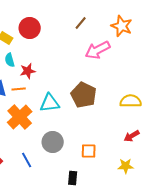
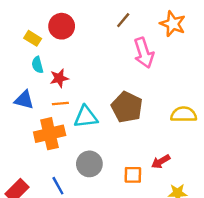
pink arrow: (98, 50) -> (144, 53), turned -80
orange line: (19, 89) -> (60, 104), moved
orange cross: (20, 117) -> (50, 134), turned 30
red arrow: (132, 136) -> (161, 162), moved

